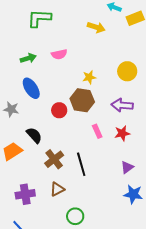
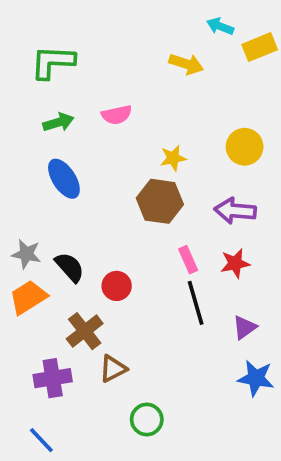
green L-shape: (39, 18) -> (53, 62), moved
gray star: (11, 109) -> (26, 254), moved
red circle: (59, 110) -> (117, 286), moved
brown cross: (54, 159) -> (85, 331), moved
black line: (81, 164) -> (196, 303), moved

